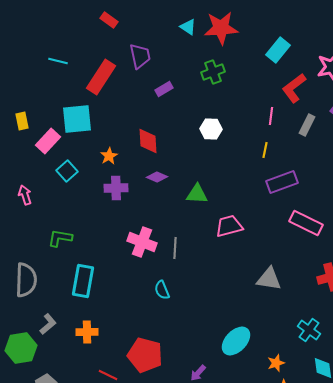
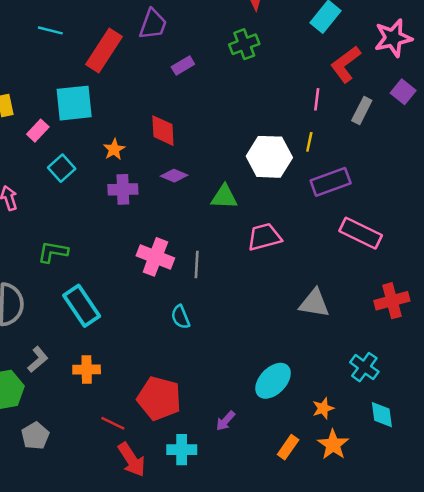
purple trapezoid: (140, 56) -> (153, 24), turned 32
white hexagon: (211, 129) -> (269, 157), moved, size x1.6
pink rectangle: (48, 141) -> (38, 131), size x0.7
cyan rectangle: (83, 281) -> (82, 306), turned -44

